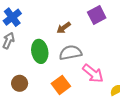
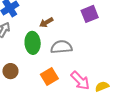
brown arrow: (64, 28) -> (46, 22), moved
pink arrow: (93, 73) -> (80, 81), moved

